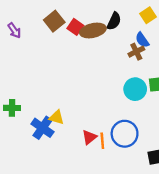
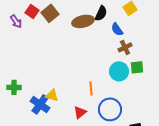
red square: (75, 27) -> (32, 11), moved
blue semicircle: (142, 40) -> (117, 29), moved
brown cross: (136, 52) -> (125, 47), moved
orange line: (102, 141) -> (91, 88), moved

